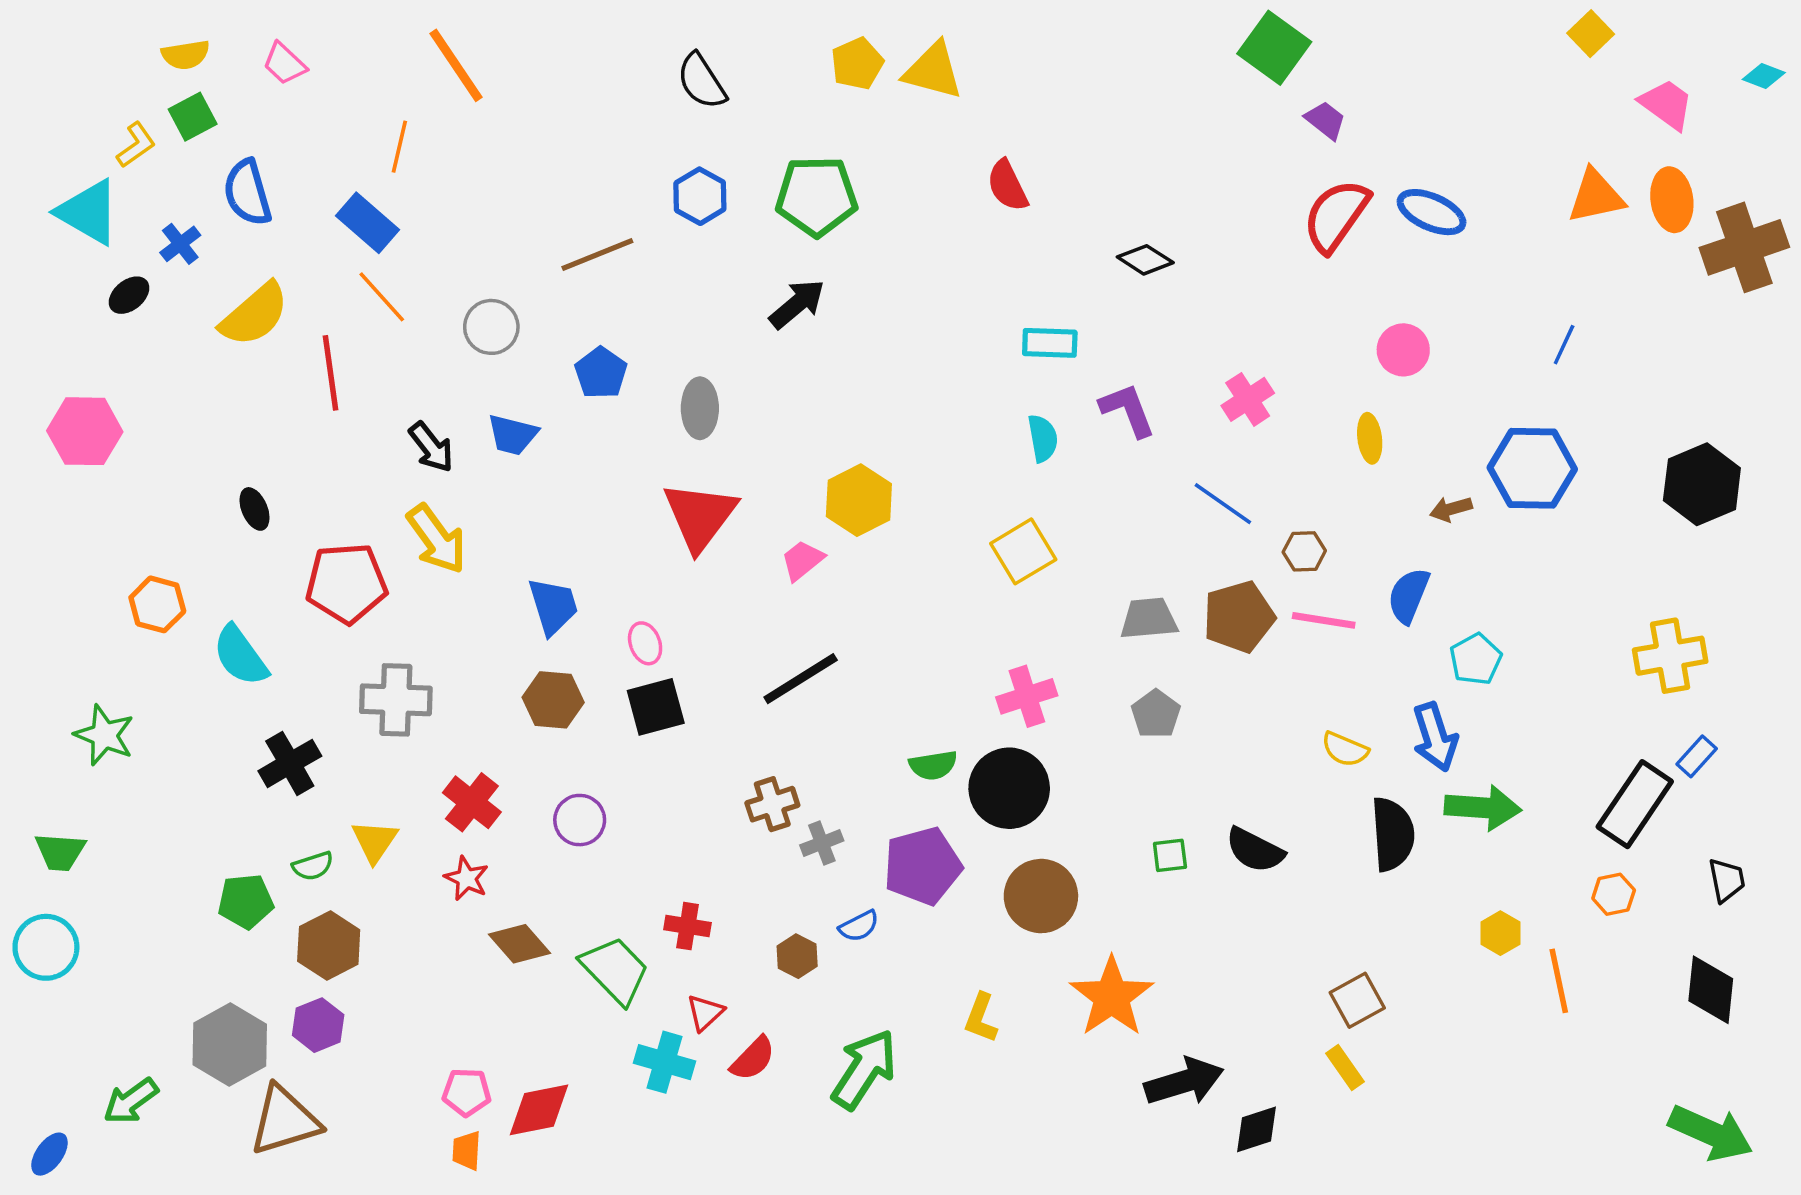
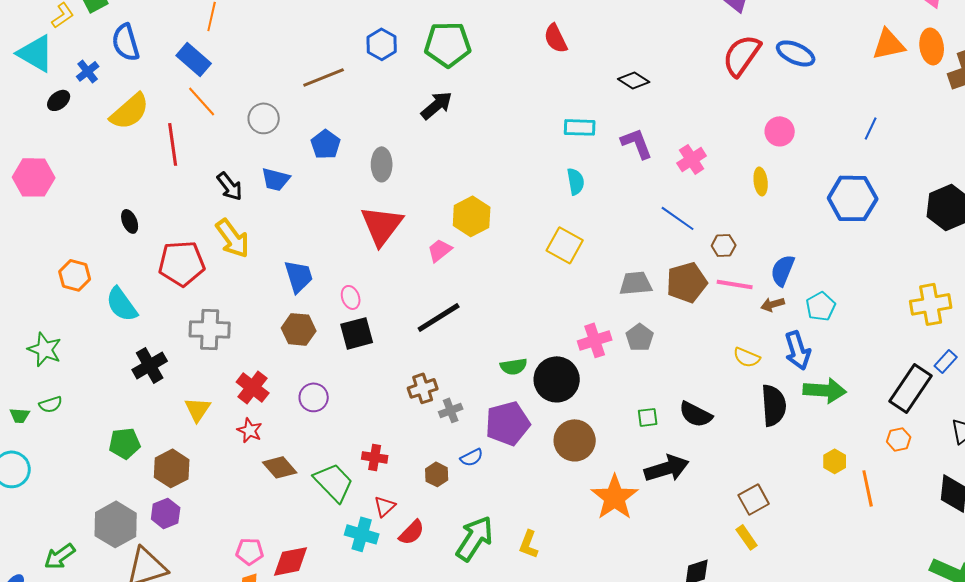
purple L-shape: (1128, 410) -> (637, 143), moved
brown arrow: (1451, 509) -> (773, 304), moved
yellow square: (1023, 551) -> (565, 245), turned -30
pink cross: (1027, 696) -> (595, 340), moved
green trapezoid: (60, 852) -> (20, 415), size x0.7
green semicircle: (313, 866) -> (51, 404), moved
yellow L-shape: (981, 1018) -> (529, 544), moved
black arrow: (1184, 1082) -> (667, 468), moved

